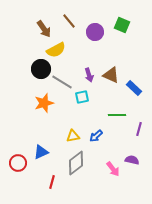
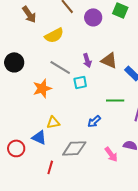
brown arrow: (44, 29) -> (29, 14), moved
black circle: (41, 69) -> (14, 62), moved
yellow triangle: (73, 136) -> (53, 122), moved
blue triangle: (41, 152) -> (39, 137), turned 49
gray diamond: (76, 163) -> (74, 148), turned 35

